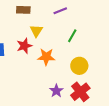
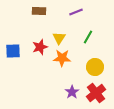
yellow triangle: (36, 31) -> (59, 38), moved

